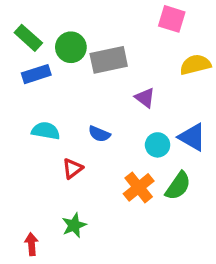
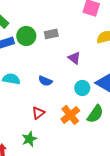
green circle: (71, 47) -> (26, 36), moved
gray rectangle: (109, 60) -> (51, 34), size x0.6
red triangle: (72, 169) -> (38, 113), moved

